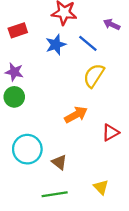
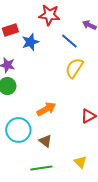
blue star: (56, 45) -> (30, 42), moved
orange arrow: (76, 115) -> (46, 109), moved

